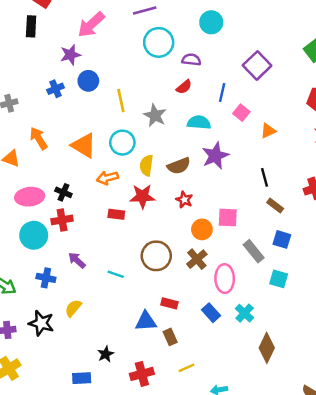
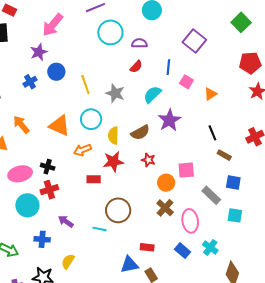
cyan semicircle: (199, 122) -> (152, 94), turned -42
brown circle: (156, 256) -> (118, 210), moved

